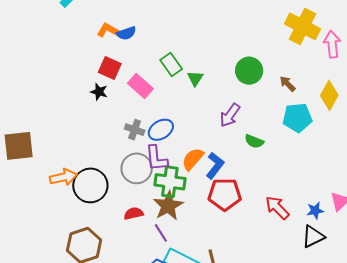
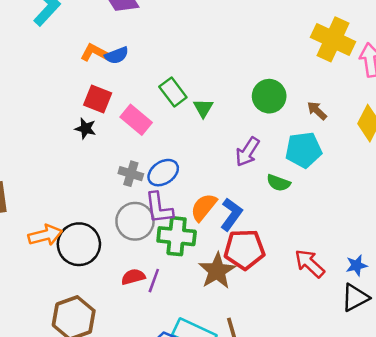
cyan pentagon: (297, 118) -> (304, 150), moved
brown star: (168, 206) -> (217, 271), moved
purple line: (161, 233) -> (154, 281), moved, turned 54

